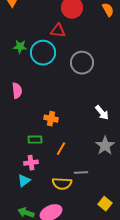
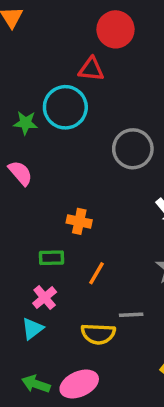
green star: (20, 47) -> (26, 123), moved
gray circle: (82, 63) -> (133, 149), moved
pink semicircle: (17, 91) -> (20, 173), turned -35
pink cross: (31, 163) -> (45, 298), turned -32

